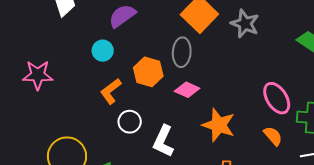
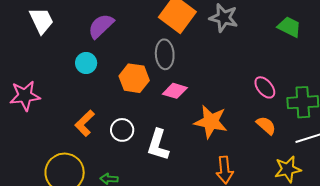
orange L-shape: (111, 91) -> (85, 123), moved
pink ellipse: (277, 98) -> (265, 87), size x0.7

